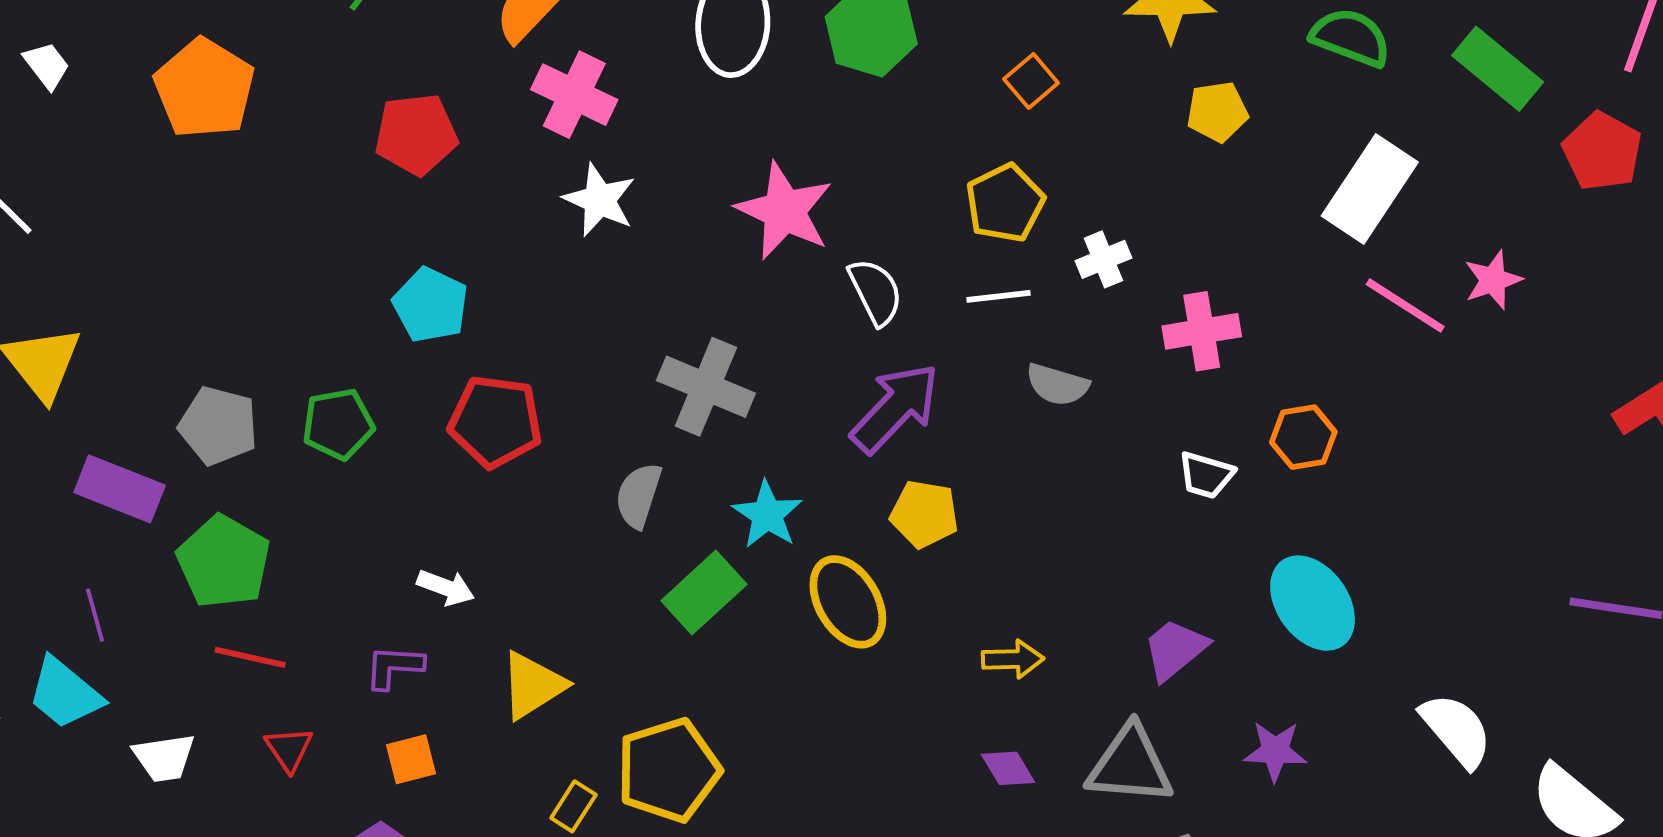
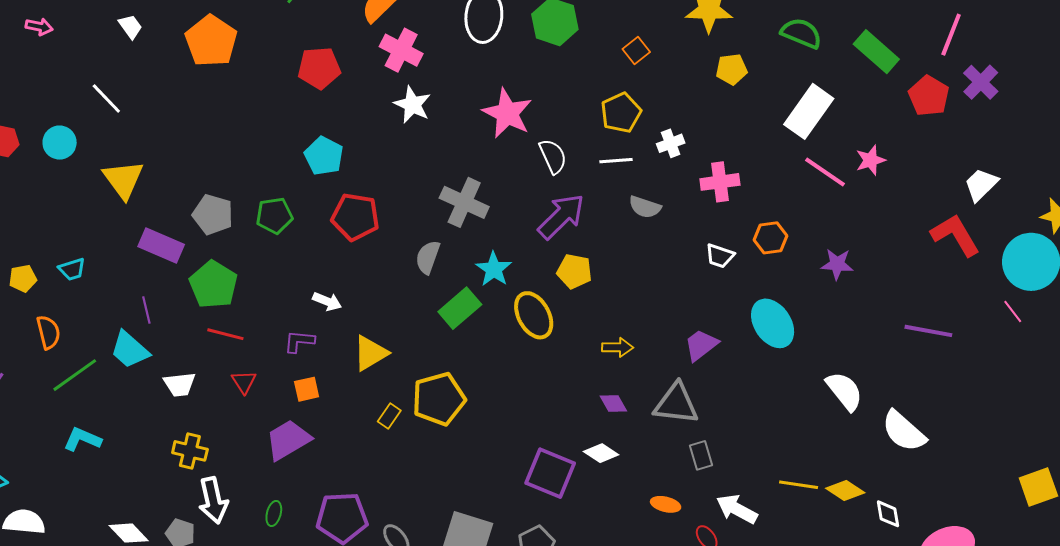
purple star: (1275, 751) -> (837, 264), moved

